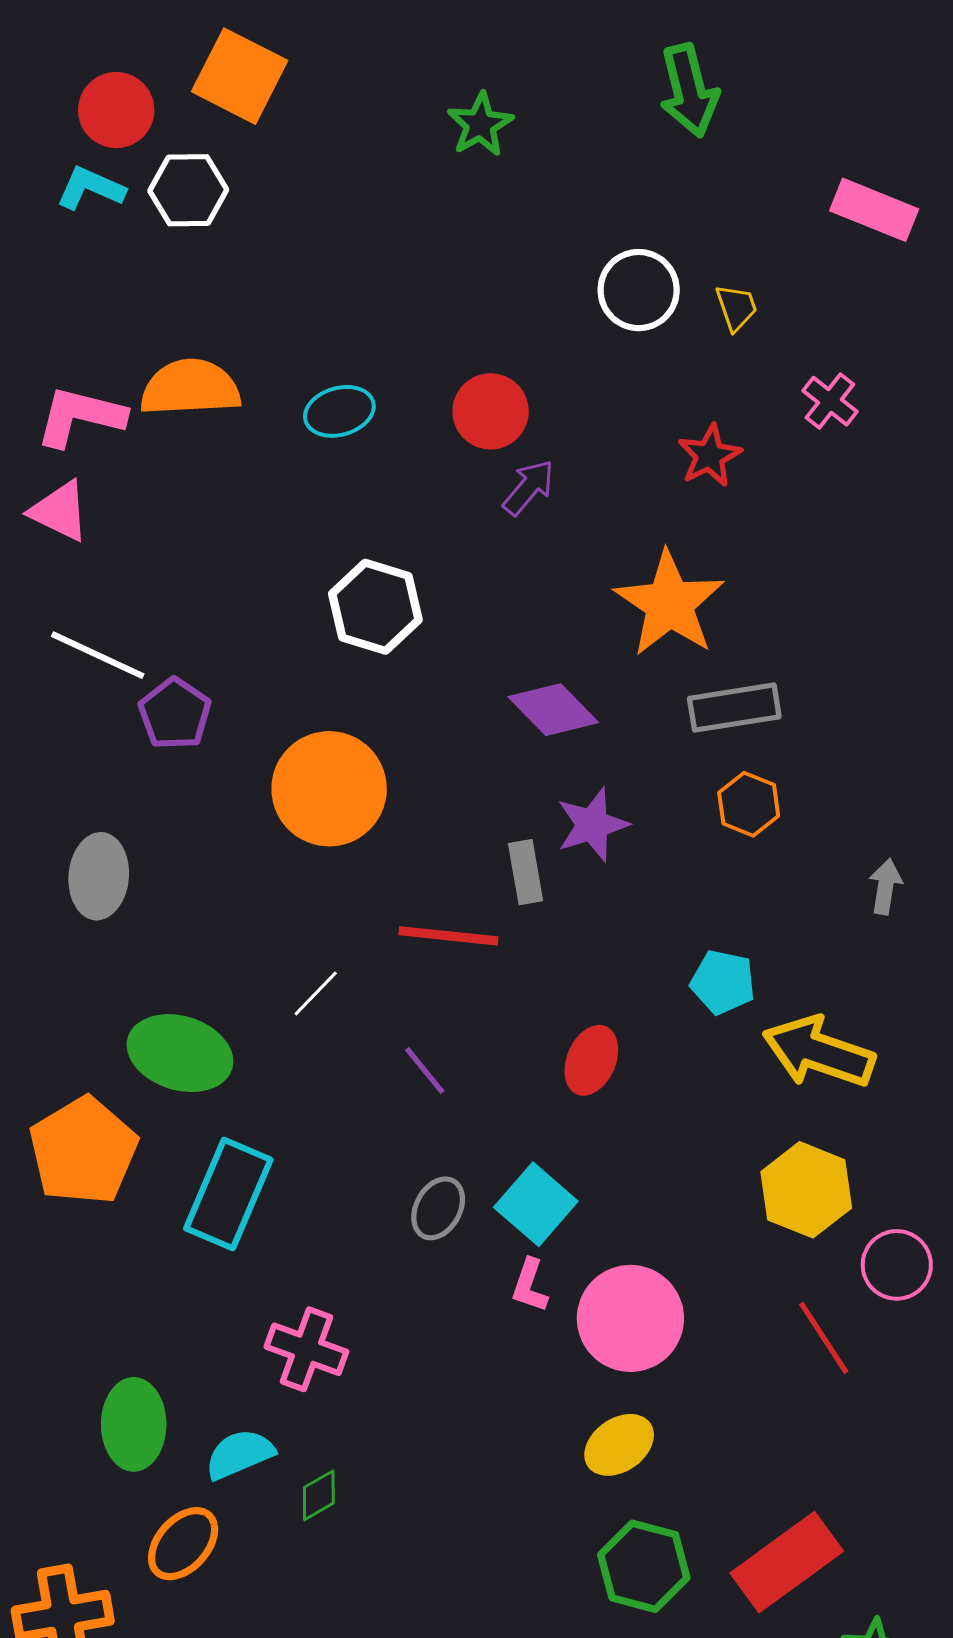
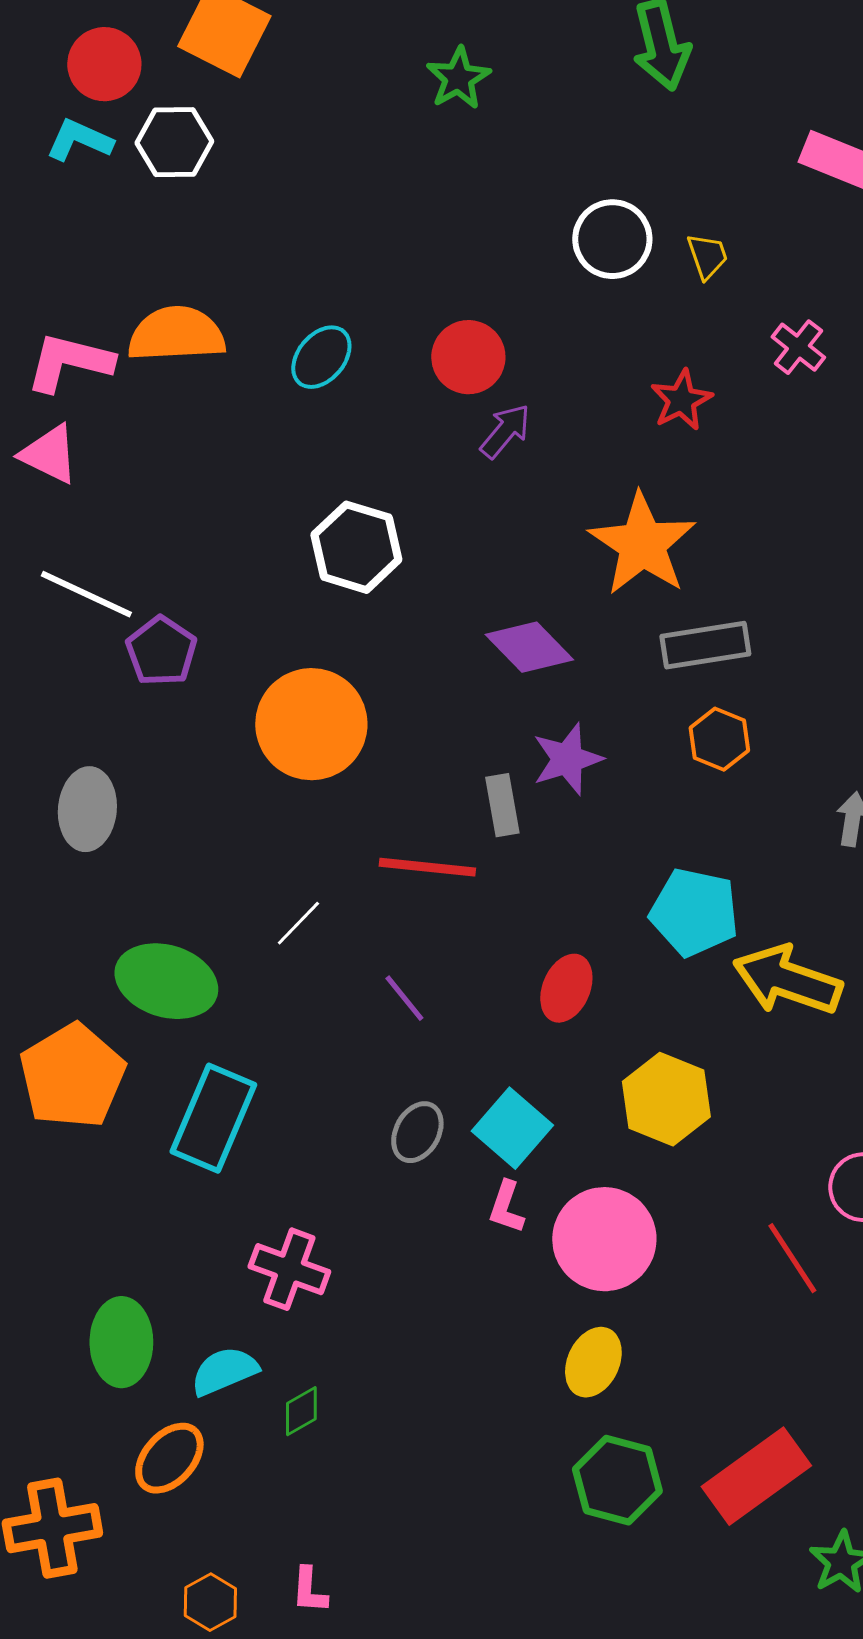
cyan ellipse: (339, 411) -> (321, 357), turned -34
cyan pentagon: (723, 982) -> (694, 912), size x1.4
yellow hexagon: (806, 1190) -> (666, 1099), moved
yellow ellipse: (619, 1445) -> (593, 1362), turned -30

